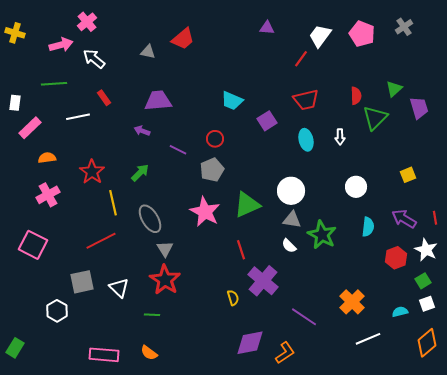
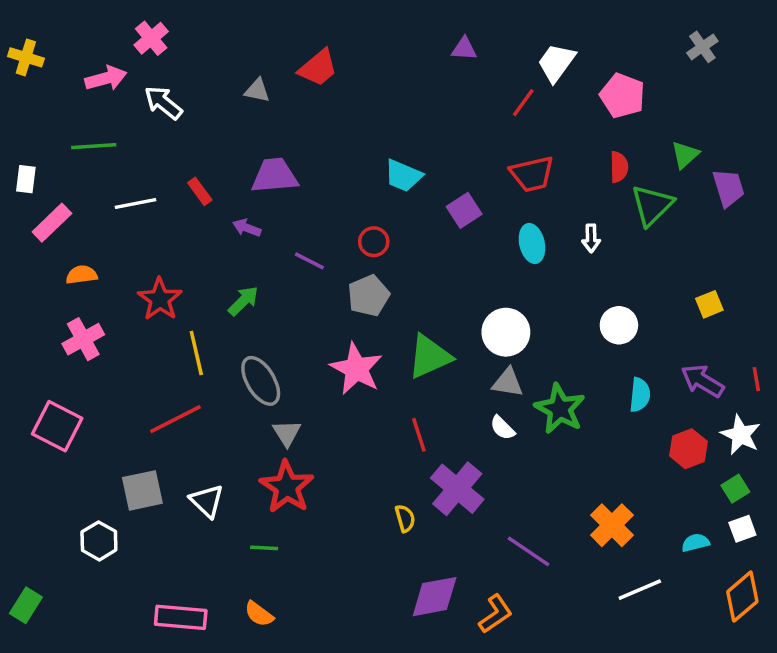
pink pentagon: (362, 34) -> (622, 96), moved
red rectangle: (104, 98) -> (200, 191), moved

